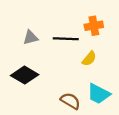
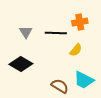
gray triangle: (31, 38) -> (26, 32), turned -48

